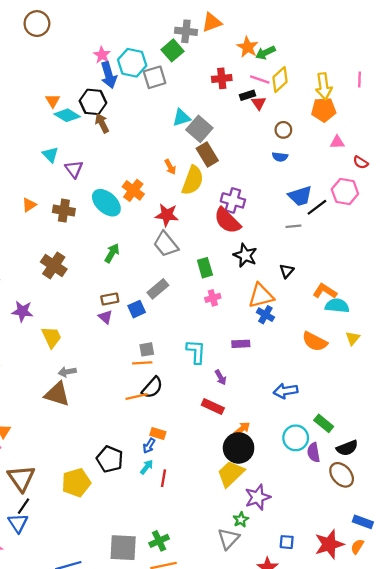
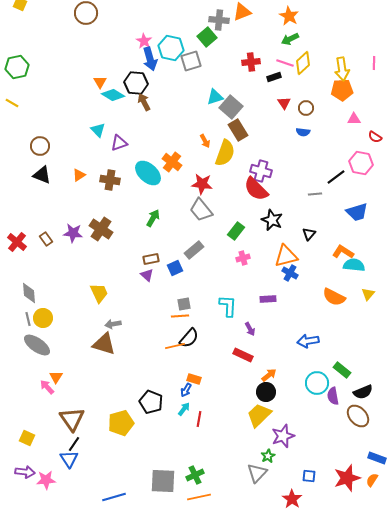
orange star: (248, 47) -> (289, 16), moved
red triangle: (259, 103) -> (284, 103), moved
purple triangle: (74, 169) -> (119, 143), turned 48
blue trapezoid: (300, 196) -> (357, 212), moved
green rectangle: (205, 268) -> (236, 231), turned 54
purple star: (22, 311) -> (73, 233), moved
black circle: (239, 448) -> (266, 392), size x0.7

